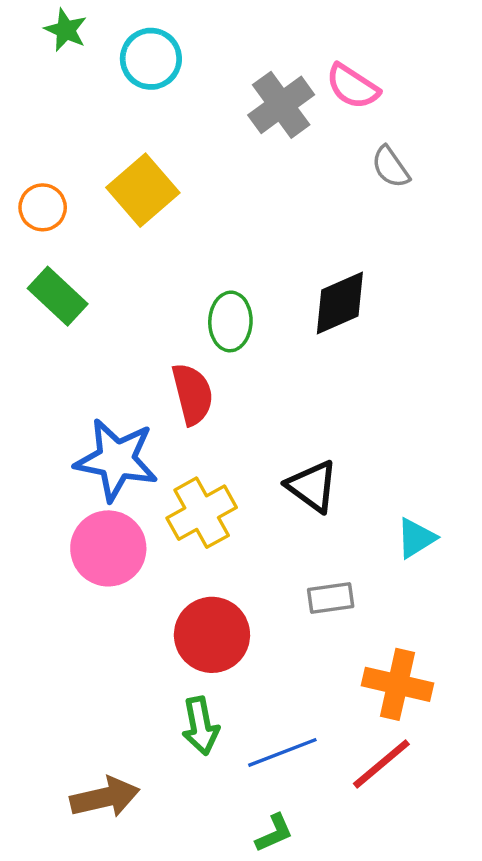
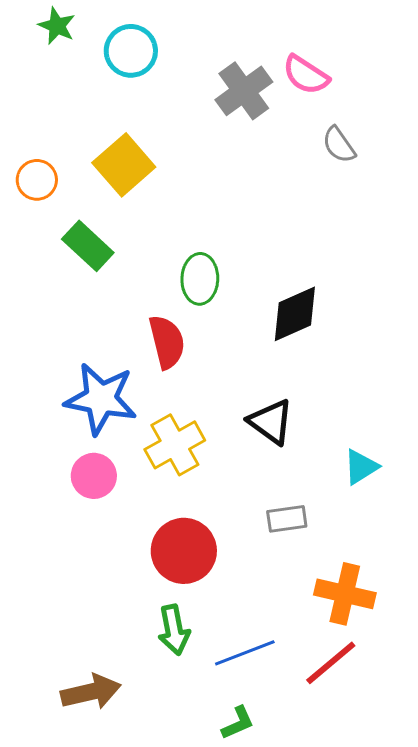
green rectangle: (58, 296) -> (88, 246), moved
black diamond: (340, 303) -> (295, 314), moved
pink circle: (108, 548) -> (94, 476), size x0.7

